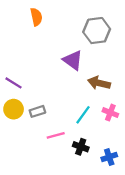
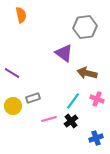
orange semicircle: (36, 17) -> (21, 15), moved
yellow circle: (14, 109) -> (13, 106), moved
black cross: (81, 147) -> (71, 121), moved, turned 32

